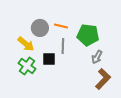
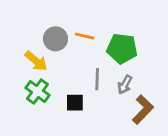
gray line: (63, 46) -> (97, 79), moved
gray arrow: (97, 57) -> (125, 85), moved
black square: (49, 59) -> (75, 103), moved

